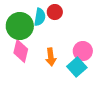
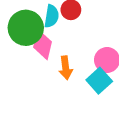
pink diamond: (21, 51) -> (43, 45), moved

